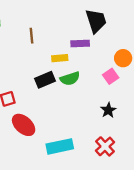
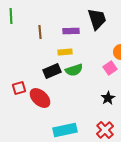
purple rectangle: (80, 43) -> (71, 31), moved
red ellipse: (24, 125) -> (40, 98), moved

